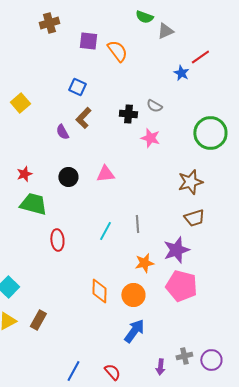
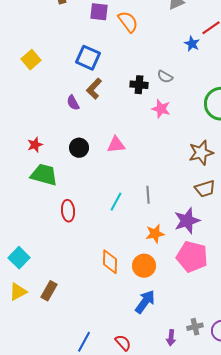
blue square: (77, 87) -> (88, 58), size x1.4
yellow square: (20, 103) -> (31, 60), moved

